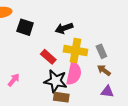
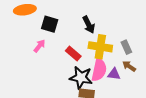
black arrow: (64, 28) -> (89, 25), turned -96
pink arrow: (14, 80) -> (39, 46), moved
purple triangle: (107, 91) -> (114, 74), moved

